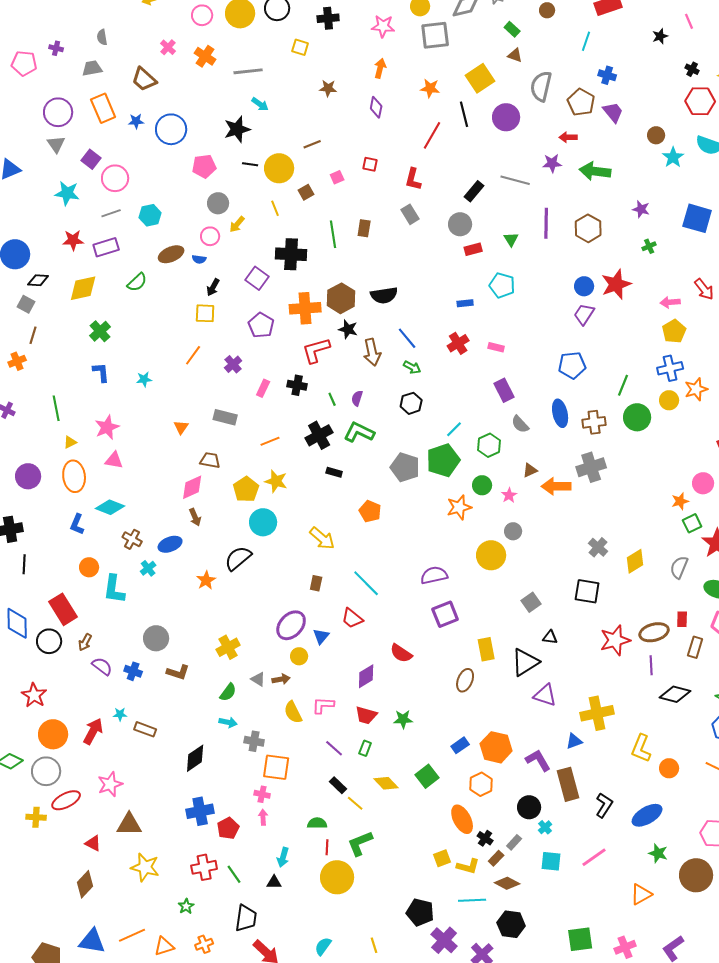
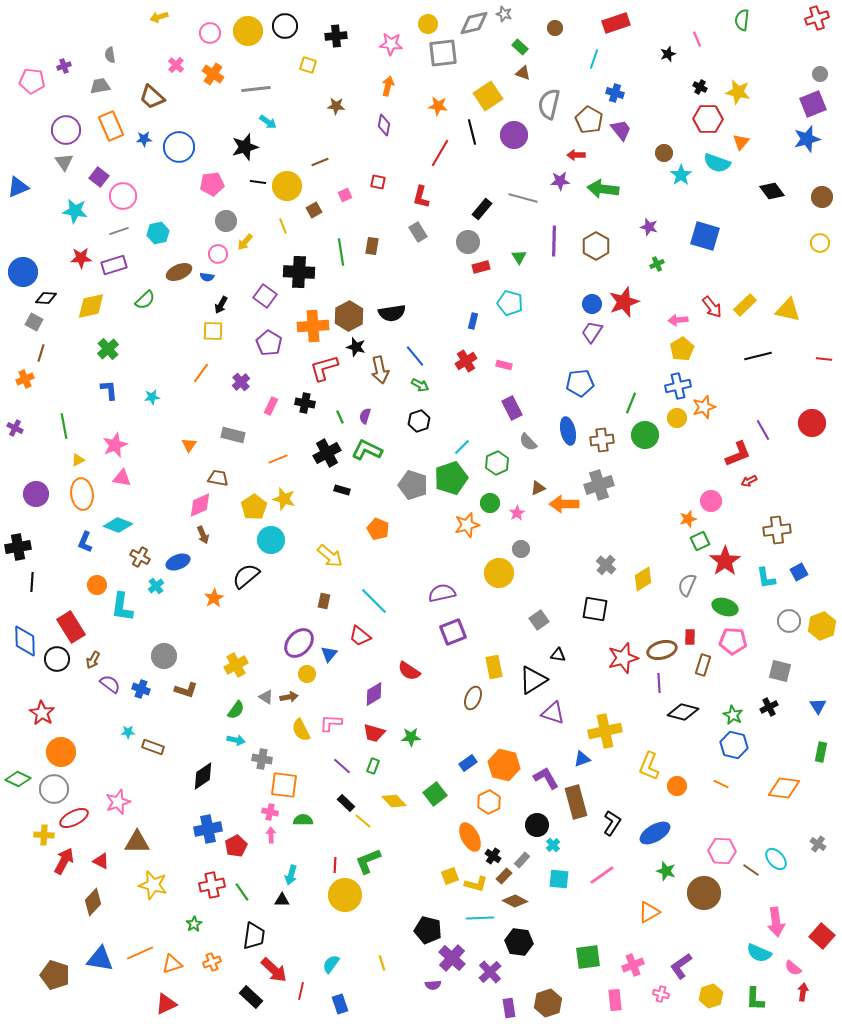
purple cross: (56, 48) -> (64, 66), turned -32
blue rectangle: (465, 303) -> (473, 321), turned -70
red arrow: (93, 731) -> (64, 861), moved
green semicircle: (317, 823) -> (303, 820), moved

